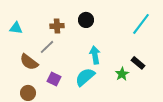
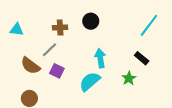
black rectangle: (138, 63) -> (142, 58), moved
purple square: (54, 79) -> (57, 71), moved

